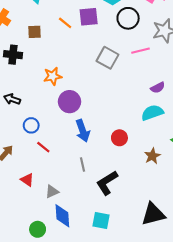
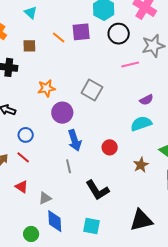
gray square: (107, 58) -> (92, 90), moved
red line: (43, 147) -> (23, 157), moved
gray line: (83, 165) -> (69, 166), moved
black L-shape: (107, 183) -> (97, 190), turned -90

